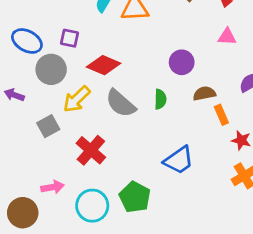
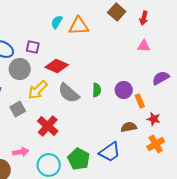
purple circle: (182, 62) -> (124, 90), moved
brown semicircle: (204, 93) -> (129, 127), moved
blue trapezoid: (179, 160) -> (110, 152), moved

